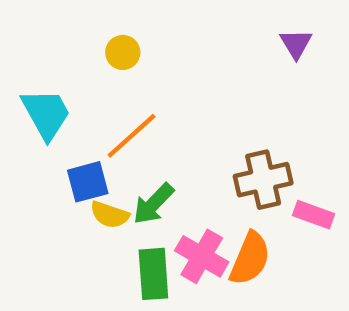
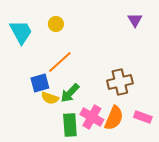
cyan trapezoid: (46, 114) -> (21, 32), moved
pink rectangle: (314, 215) -> (143, 117), moved

